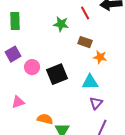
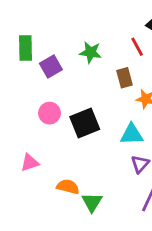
red line: (85, 13) -> (137, 47), moved
brown rectangle: (85, 42) -> (124, 78), turned 56
purple square: (13, 54) -> (51, 66), moved

